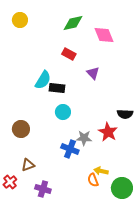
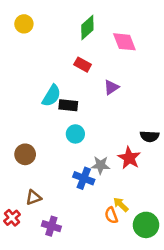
green diamond: (73, 23) -> (87, 27), turned -30
purple triangle: (93, 73) -> (111, 87), turned 40
yellow arrow: (101, 171) -> (121, 205), turned 32

